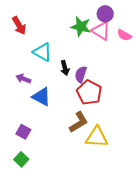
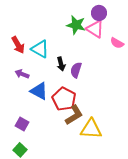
red arrow: (19, 25) -> (18, 45), moved
pink semicircle: (124, 35) -> (117, 43), moved
red pentagon: (89, 92) -> (64, 99), moved

